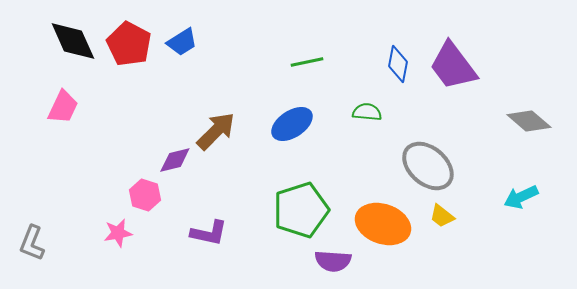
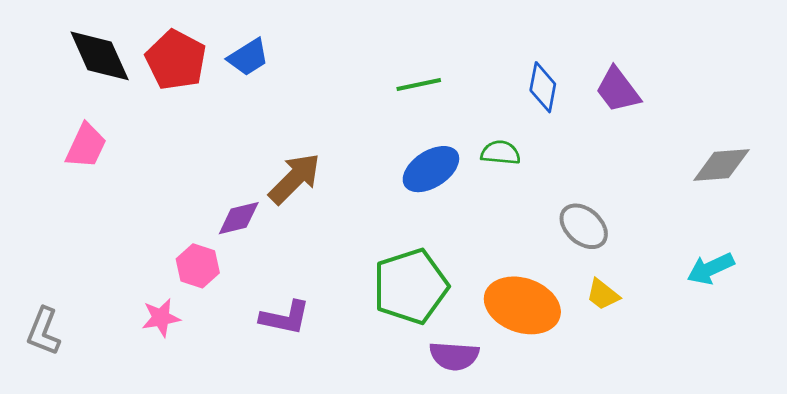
purple trapezoid: (453, 66) -> (618, 90), size x0.7
gray diamond: (529, 121) -> (721, 165), turned -45
blue ellipse: (292, 124) -> (431, 169), moved
gray ellipse: (428, 166) -> (584, 226), size x0.7

